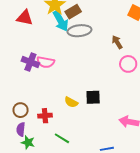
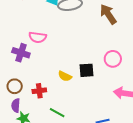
brown arrow: (117, 42) -> (108, 14), size x1.5
purple cross: (30, 62) -> (21, 53), moved
pink circle: (128, 64) -> (113, 59), moved

